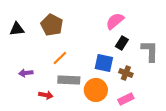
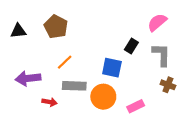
pink semicircle: (115, 21) -> (157, 22), moved
purple arrow: (26, 73) -> (28, 78), size x1.6
brown cross: (126, 73) -> (168, 85), moved

